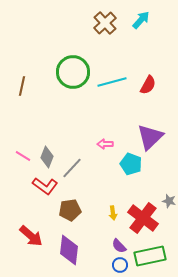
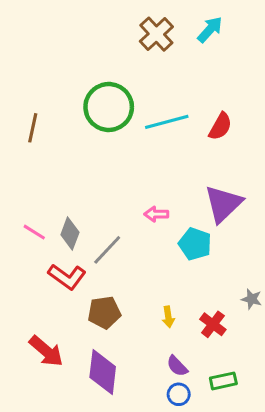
red cross: (143, 218) -> (213, 324), size x0.6
green rectangle: (150, 256) -> (223, 381), size x0.6

